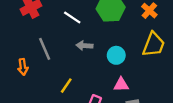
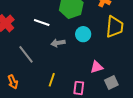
cyan circle: (116, 55) -> (83, 34), moved
orange arrow: (23, 67) -> (13, 82), moved

